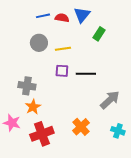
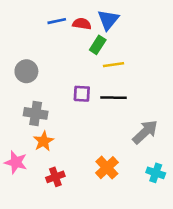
green rectangle: (99, 34) -> (98, 45), moved
gray circle: (39, 43) -> (26, 71), moved
yellow line: (63, 49) -> (113, 65), moved
red cross: (42, 134) -> (55, 177), size x0.6

